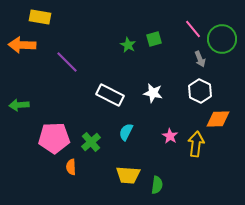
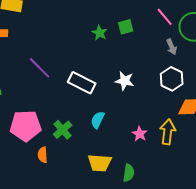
purple line: (67, 62) -> (40, 68), moved
pink star: (170, 136) -> (140, 134), moved

